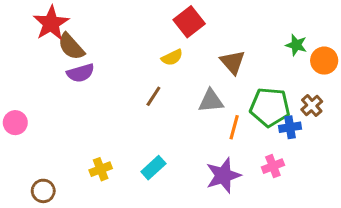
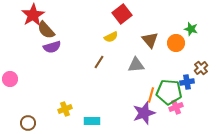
orange circle: (324, 61) -> (176, 43), moved
green pentagon: (270, 107) -> (169, 92), moved
orange line: (234, 127) -> (151, 95), moved
cyan rectangle: (153, 168) -> (92, 121), moved, turned 42

